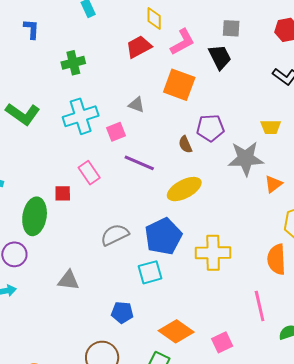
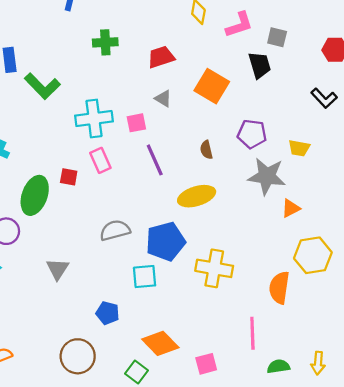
pink L-shape: (182, 42) -> (239, 25), moved
red trapezoid: (139, 47) -> (161, 57), moved
cyan cross: (81, 116) -> (94, 119), moved
purple pentagon: (210, 128) -> (252, 134), moved
purple line: (139, 163) -> (155, 160), turned 32
gray triangle: (68, 280) -> (58, 269), turned 45

